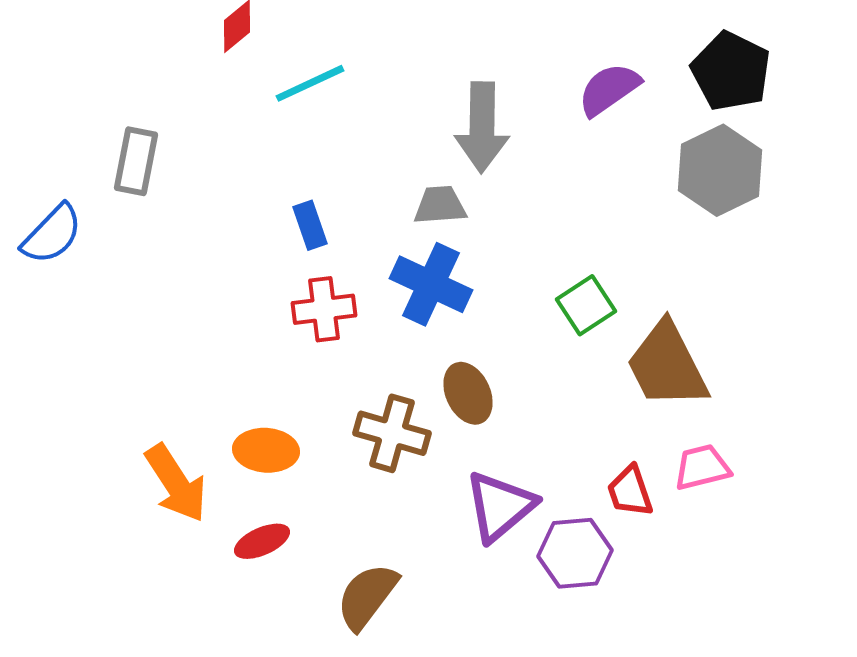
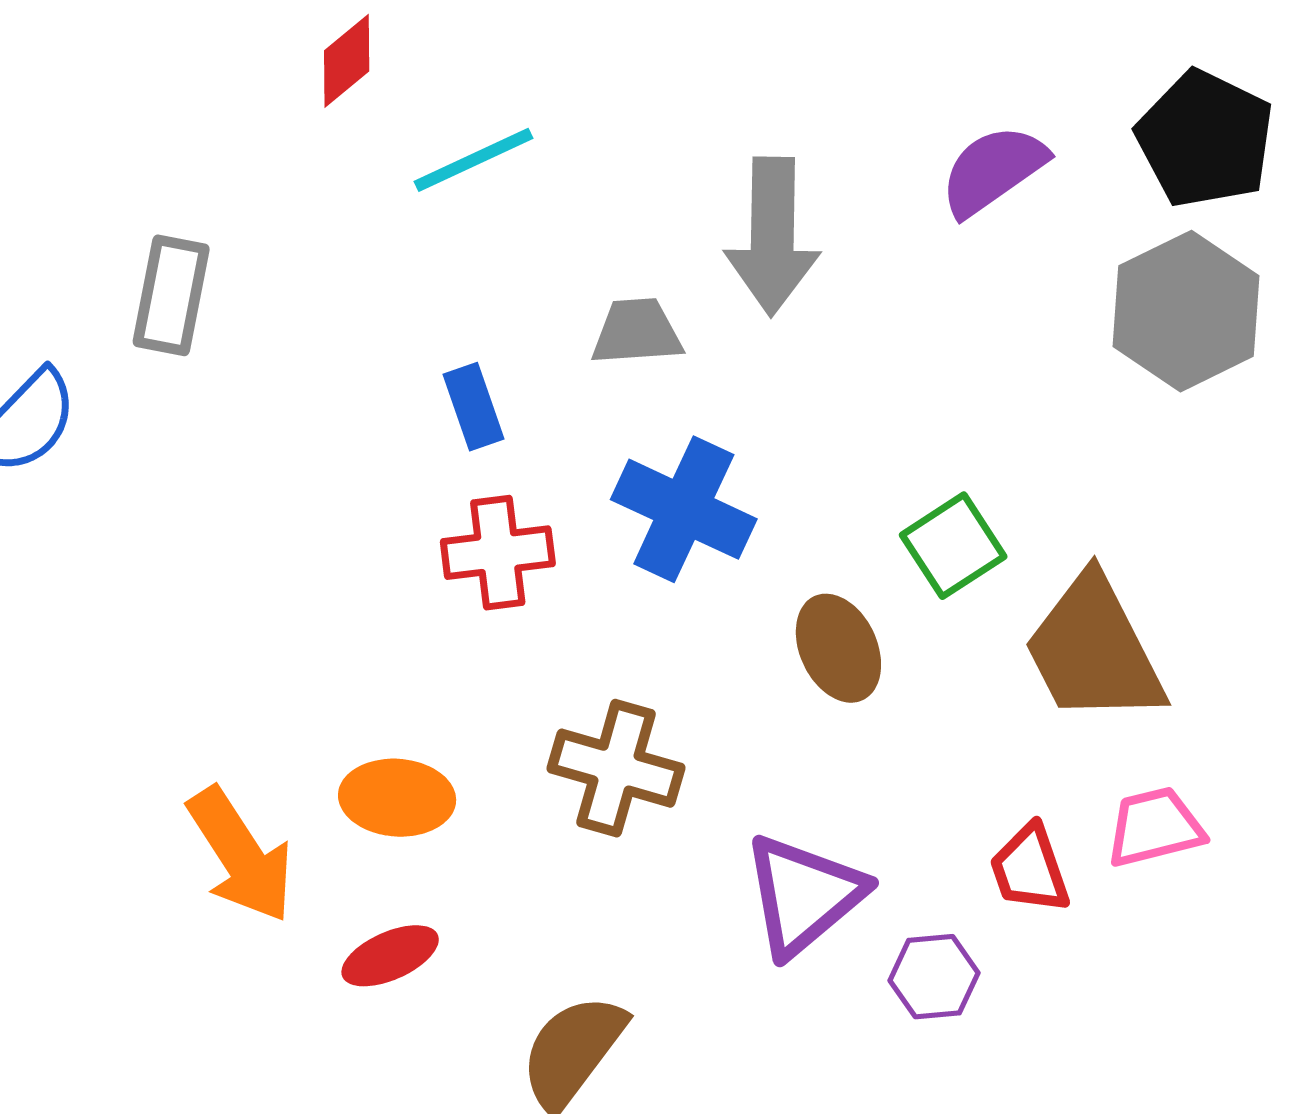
gray trapezoid: (440, 205) -> (637, 332), moved
brown ellipse: (468, 393) -> (838, 648), moved
purple hexagon: (575, 553) -> (934, 977), size x0.7

